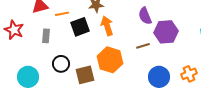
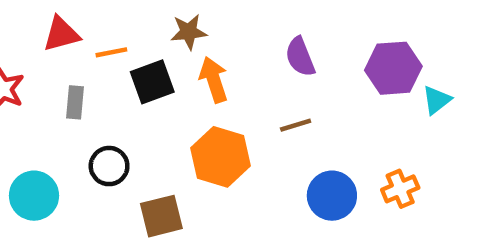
purple hexagon: (166, 32) -> (393, 68), moved
brown square: (85, 75) -> (161, 216), moved

